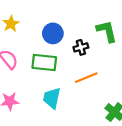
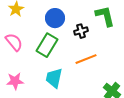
green rectangle: (44, 63) -> (47, 45), turned -65

